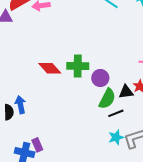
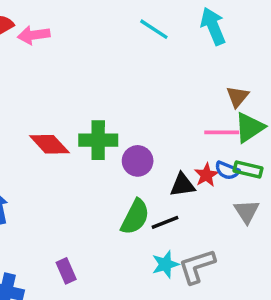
green semicircle: (107, 99) -> (135, 217), moved
purple rectangle: (37, 145) -> (66, 271), moved

